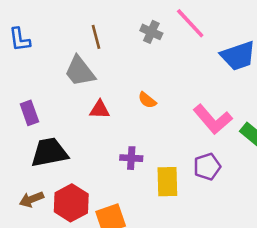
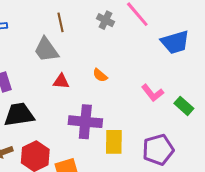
pink L-shape: (213, 119) -> (153, 93), size x0.7
purple cross: (131, 158) -> (85, 122), size x1.8
purple pentagon: (207, 167) -> (158, 150), moved, size x1.4

